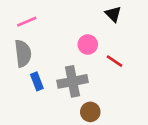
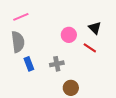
black triangle: (113, 14) -> (95, 28), moved
gray cross: (72, 81) -> (57, 64), size x0.6

